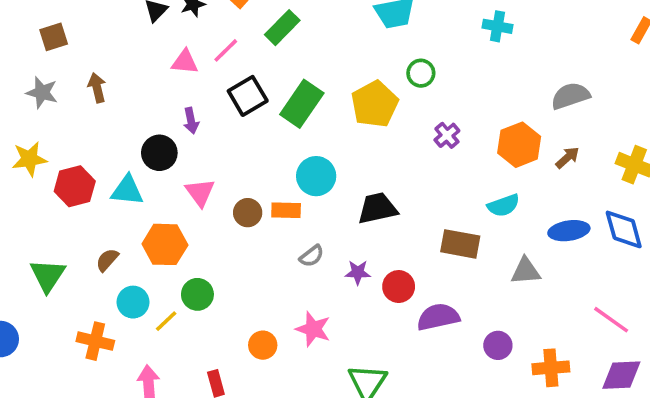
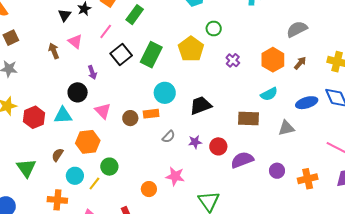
pink triangle: (185, 62) -> (75, 41), moved, turned 42
brown arrow: (97, 88) -> (54, 51), moved

